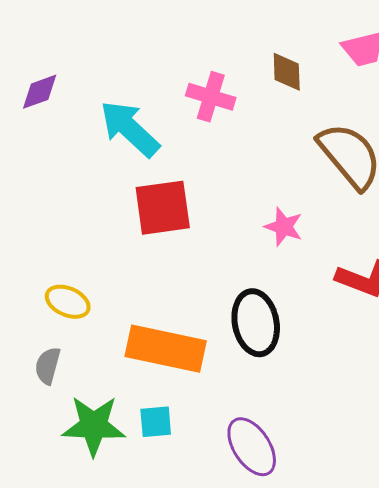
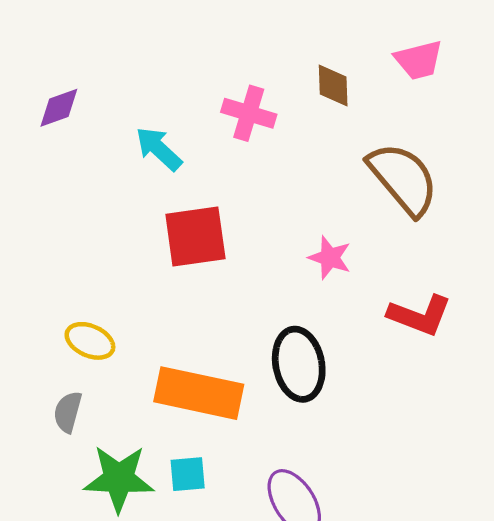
cyan arrow: (130, 129) -> (159, 149), size x0.7

